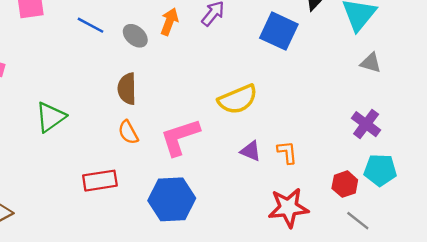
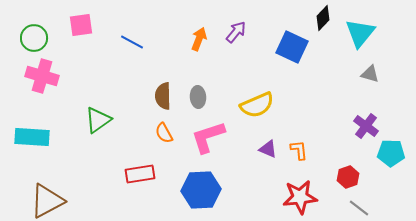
gray ellipse: (135, 36) -> (198, 97), moved, turned 45
cyan pentagon: (380, 170) -> (391, 153), moved

